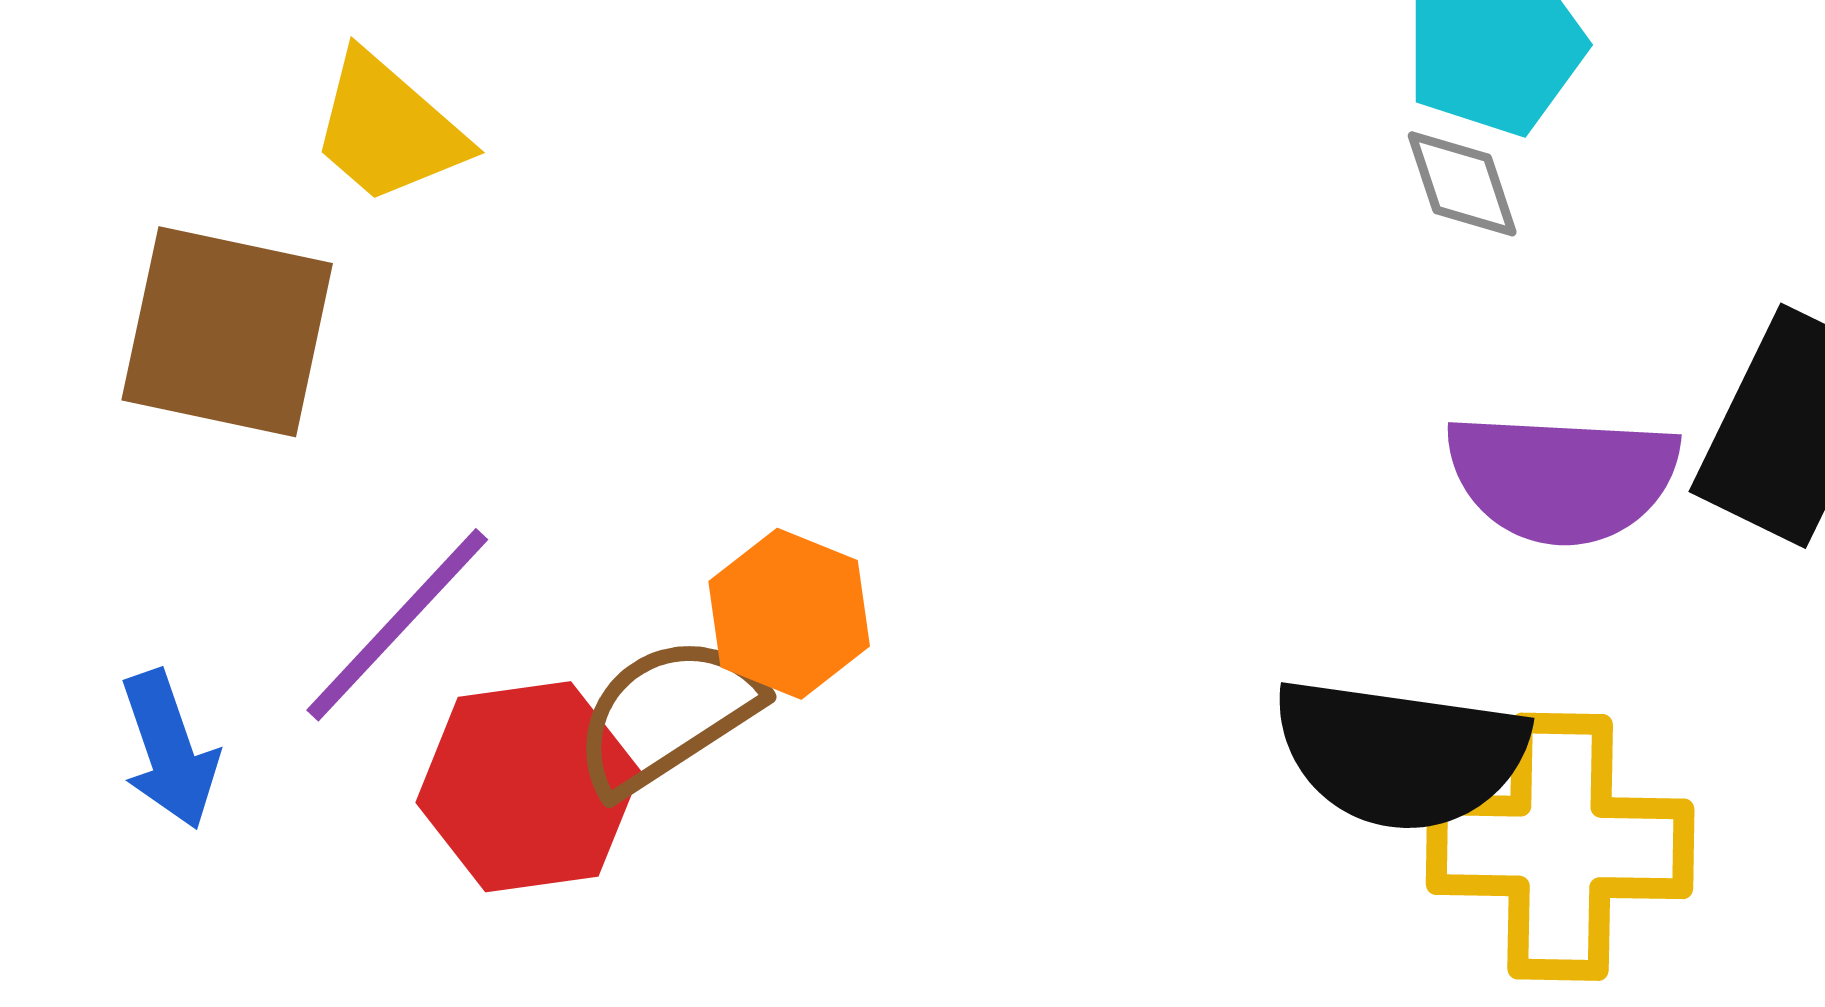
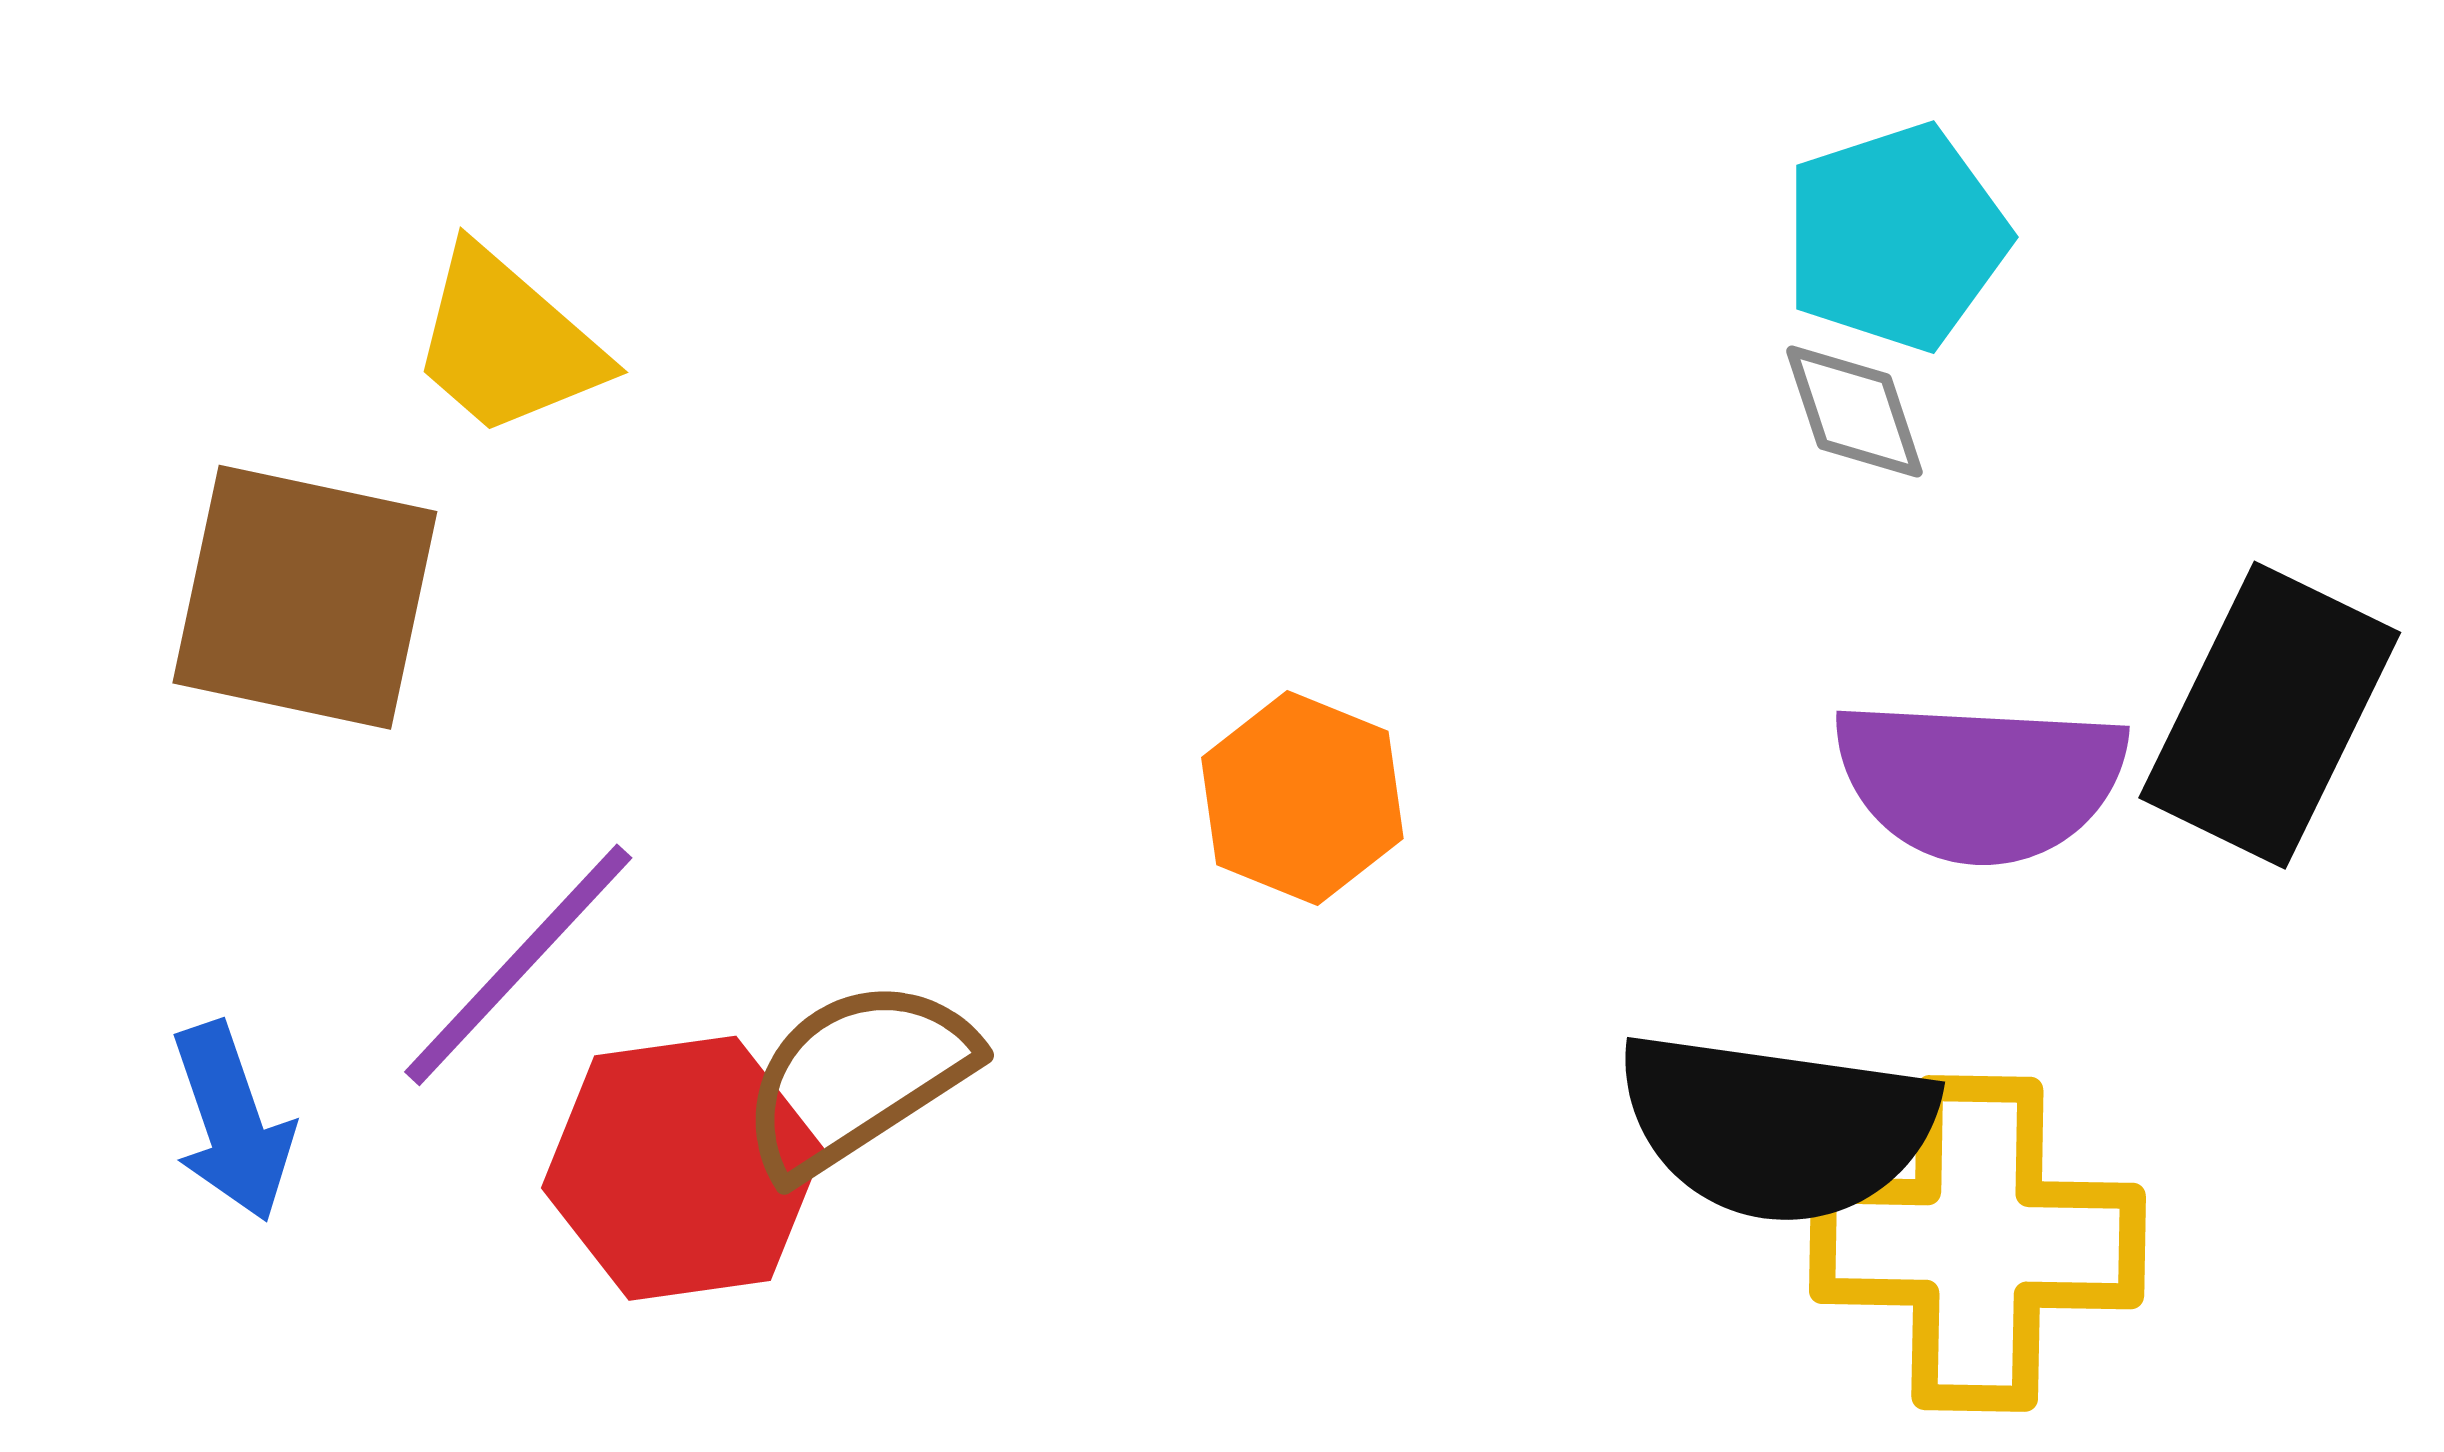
orange hexagon: (789, 614) -> (1302, 798), moved

